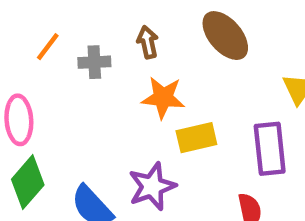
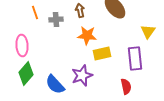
orange line: (48, 47) -> (35, 12), turned -56

